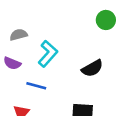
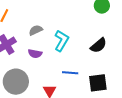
blue line: (36, 86) -> (70, 73), moved

